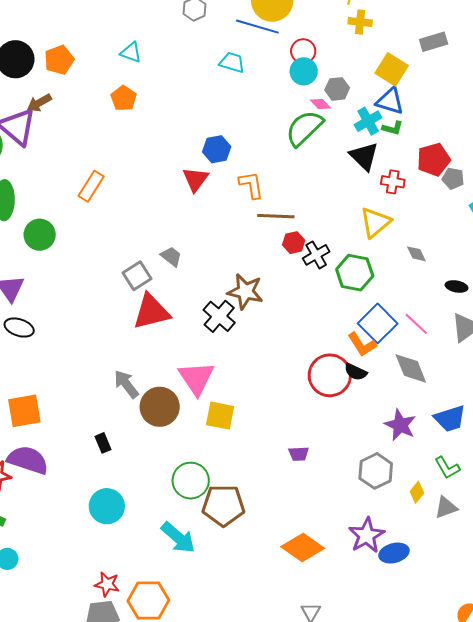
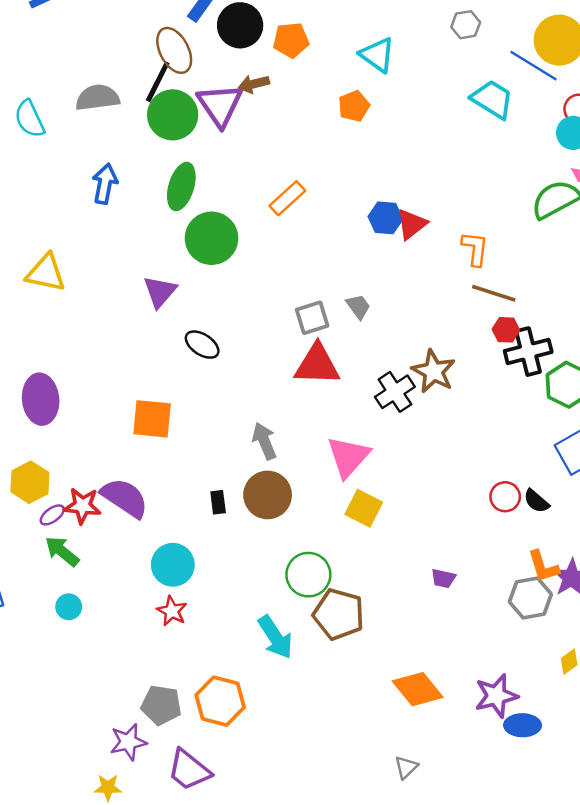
cyan triangle: (131, 52) -> (377, 55), size x1.4
cyan trapezoid: (232, 62) -> (492, 99), size x1.4
blue hexagon: (217, 149) -> (385, 218), moved
green circle: (40, 235) -> (212, 238), size x1.4
black cross: (316, 255) -> (528, 352), size x1.4
black ellipse: (19, 328) -> (202, 345), moved
orange L-shape: (362, 344) -> (543, 566), moved
red circle: (330, 375) -> (505, 497), size x0.6
brown circle: (160, 407) -> (268, 495), moved
orange square: (24, 411) -> (152, 419), moved
gray hexagon: (376, 471) -> (530, 598), moved
cyan circle: (107, 506) -> (173, 565), moved
red star: (107, 584) -> (172, 611), moved

